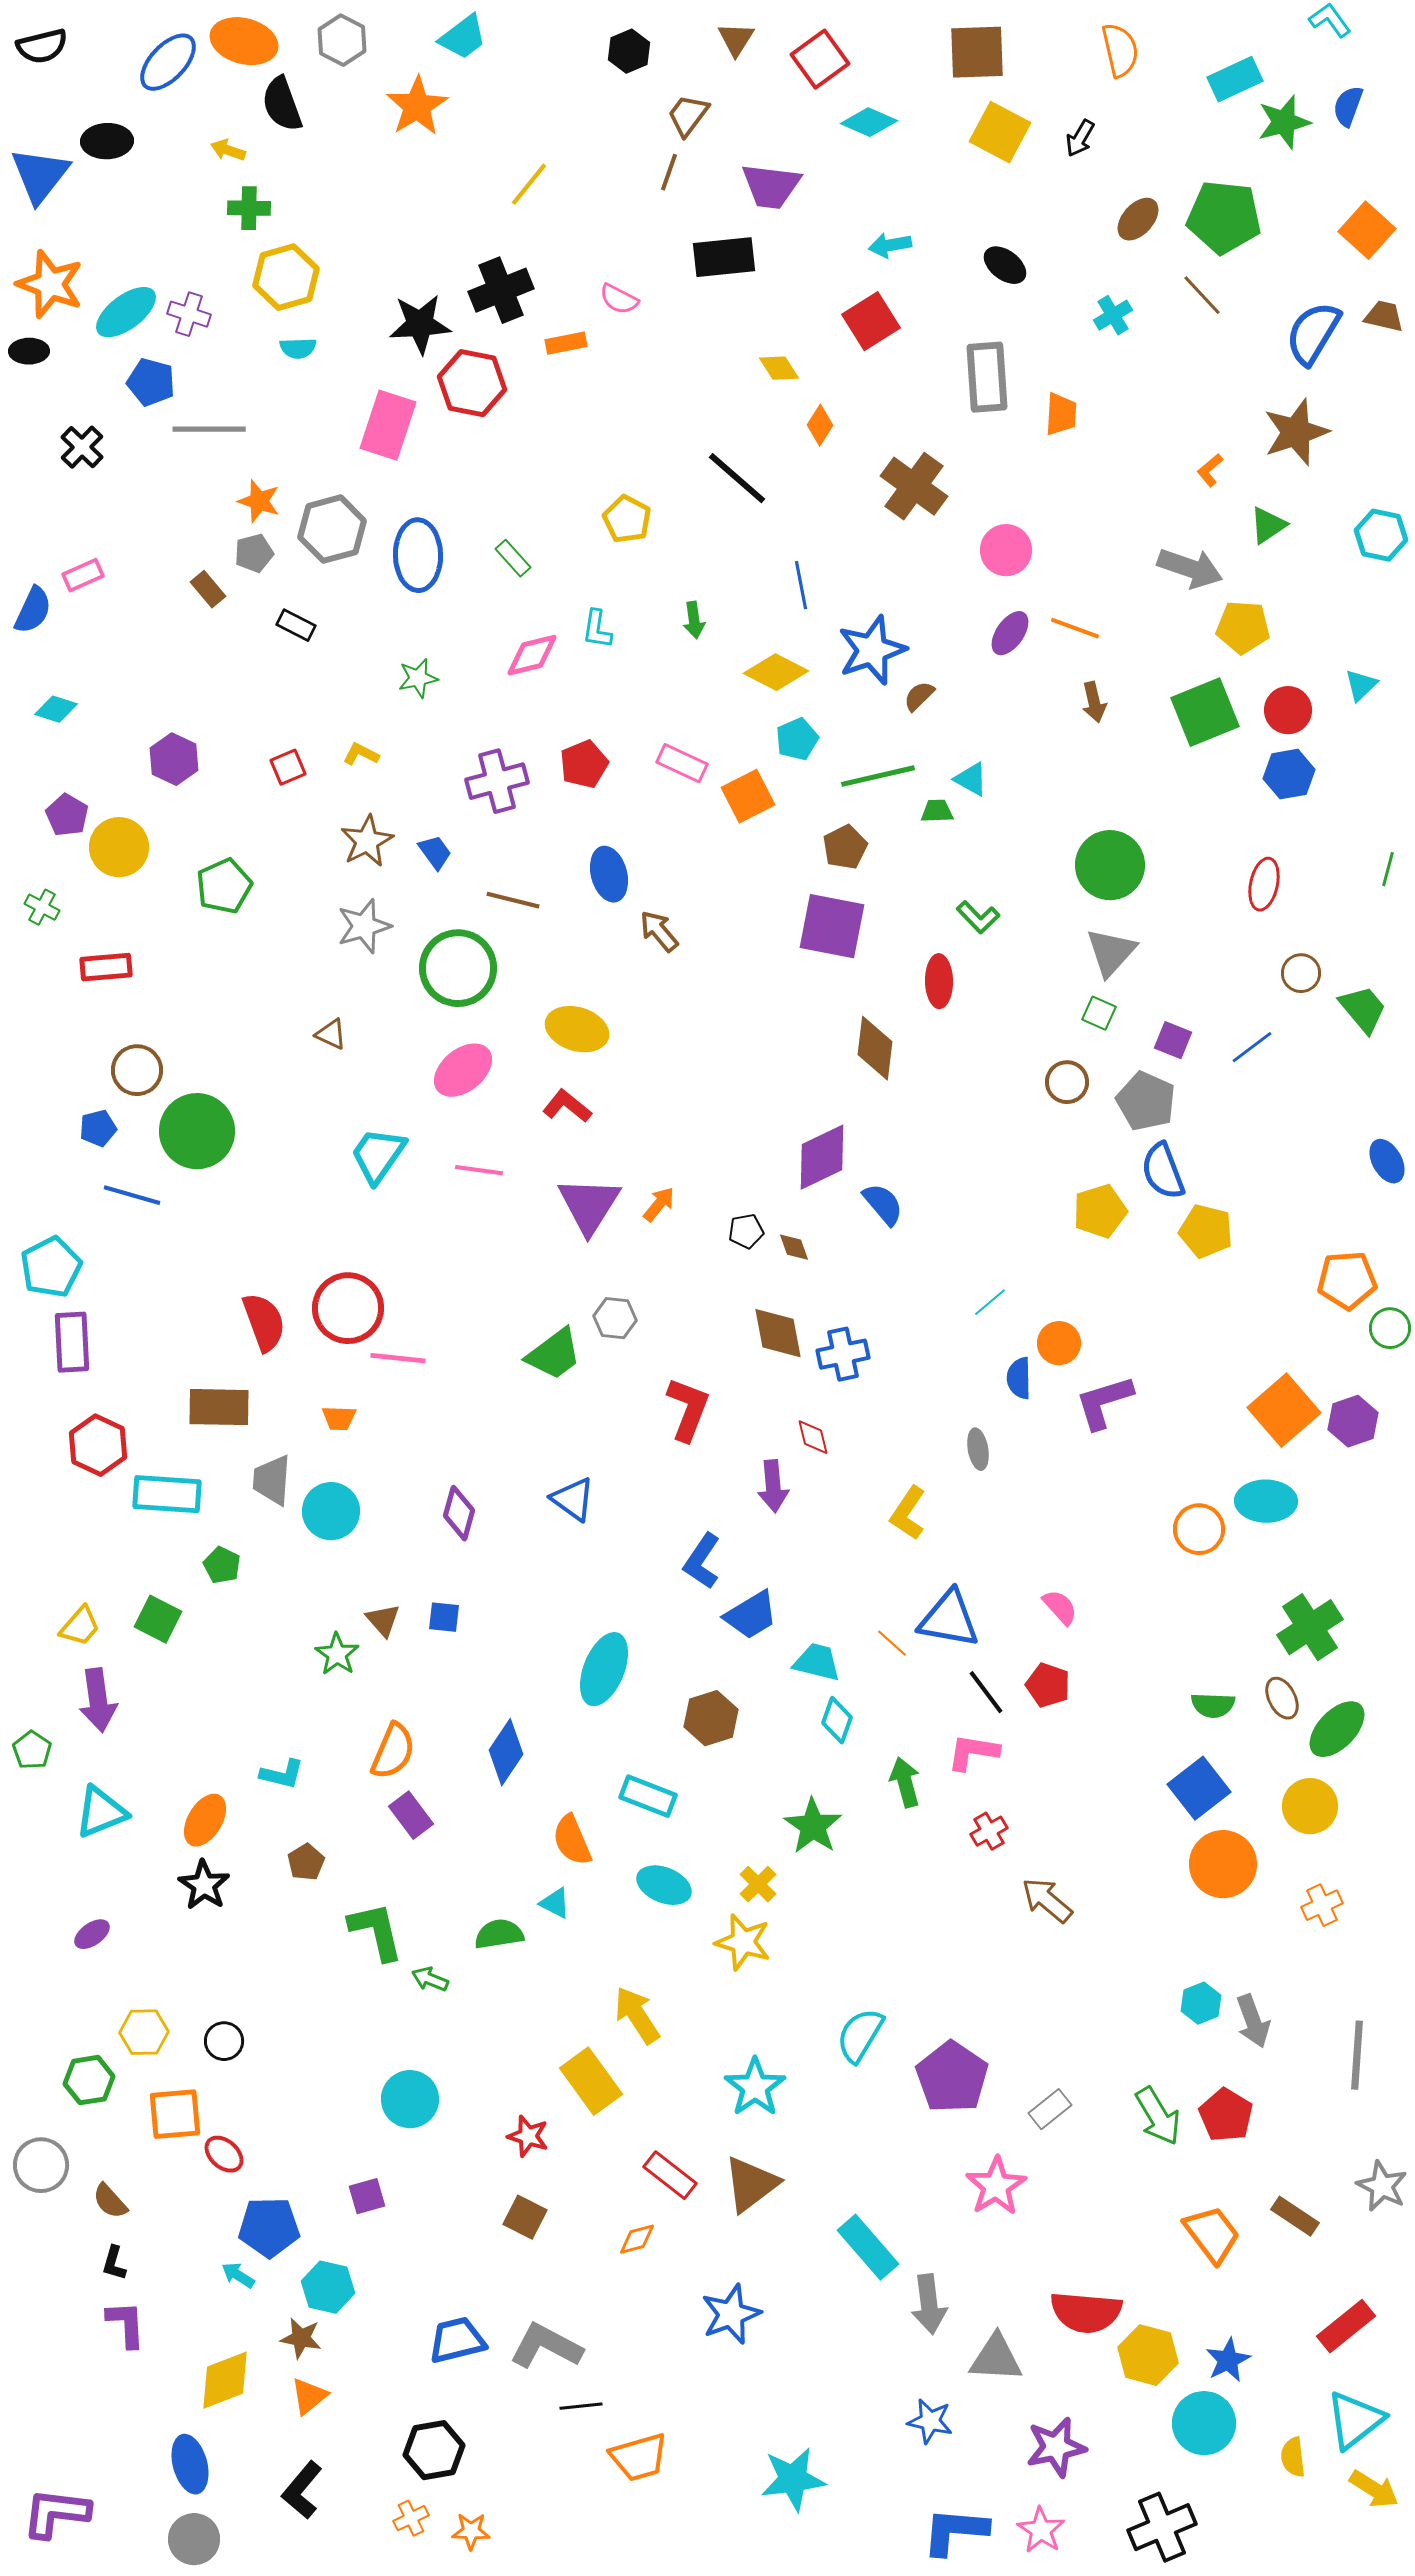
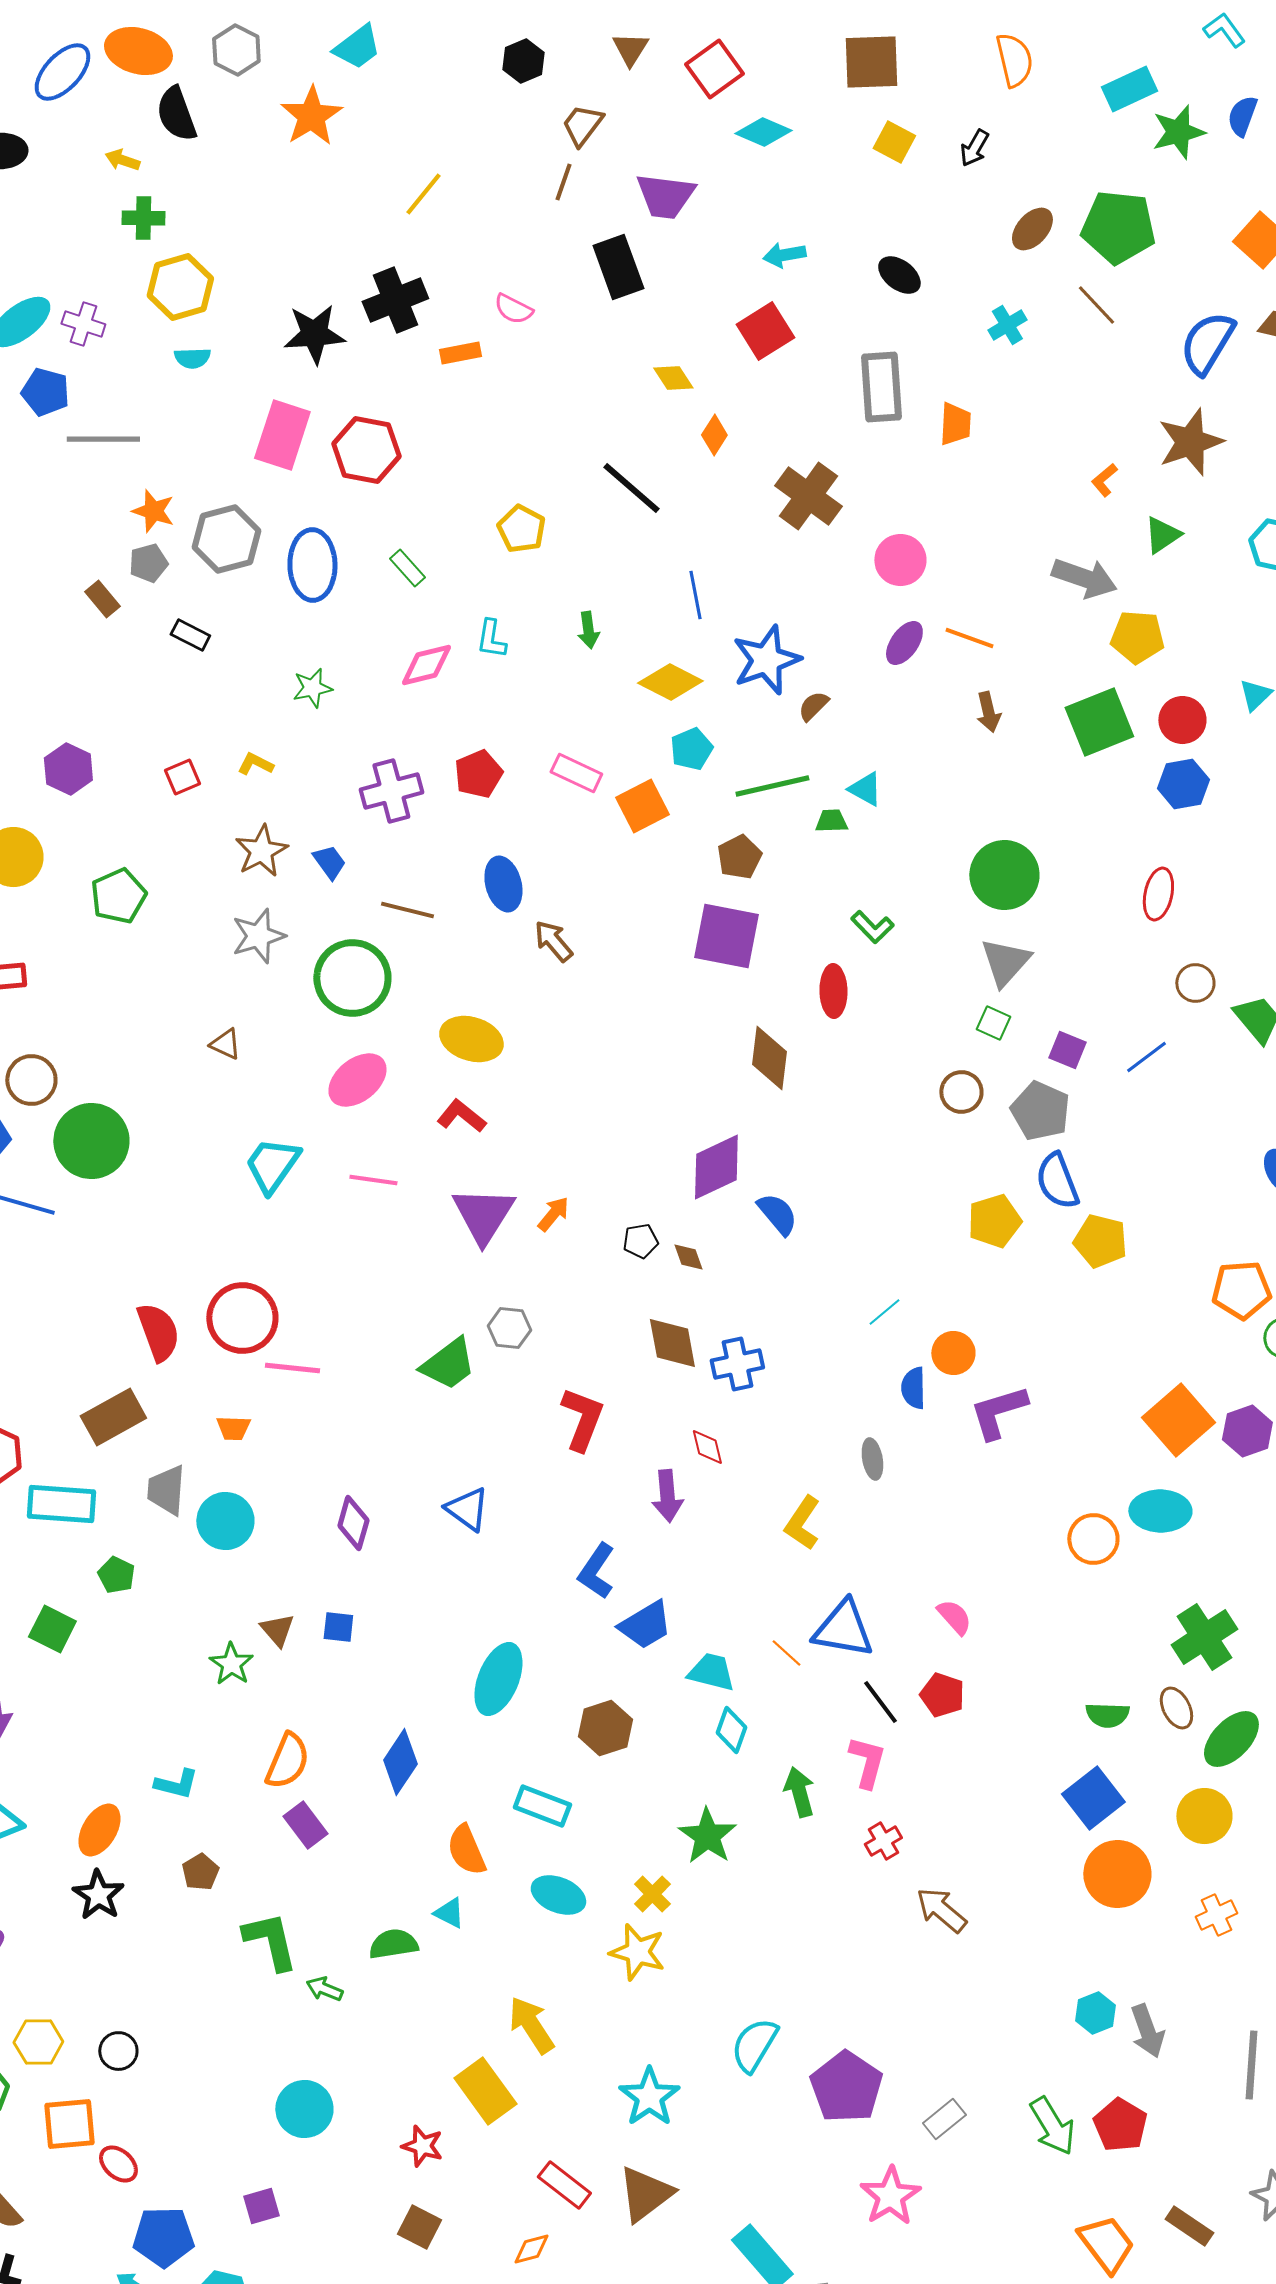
yellow square: (1000, 132) -> (894, 142), size x0.7
black rectangle: (724, 257) -> (618, 267), turned 76
red hexagon: (472, 383) -> (366, 450), moved
brown rectangle: (219, 1407) -> (113, 1417), turned -30
pink L-shape: (973, 1752) -> (867, 1762), turned 96

